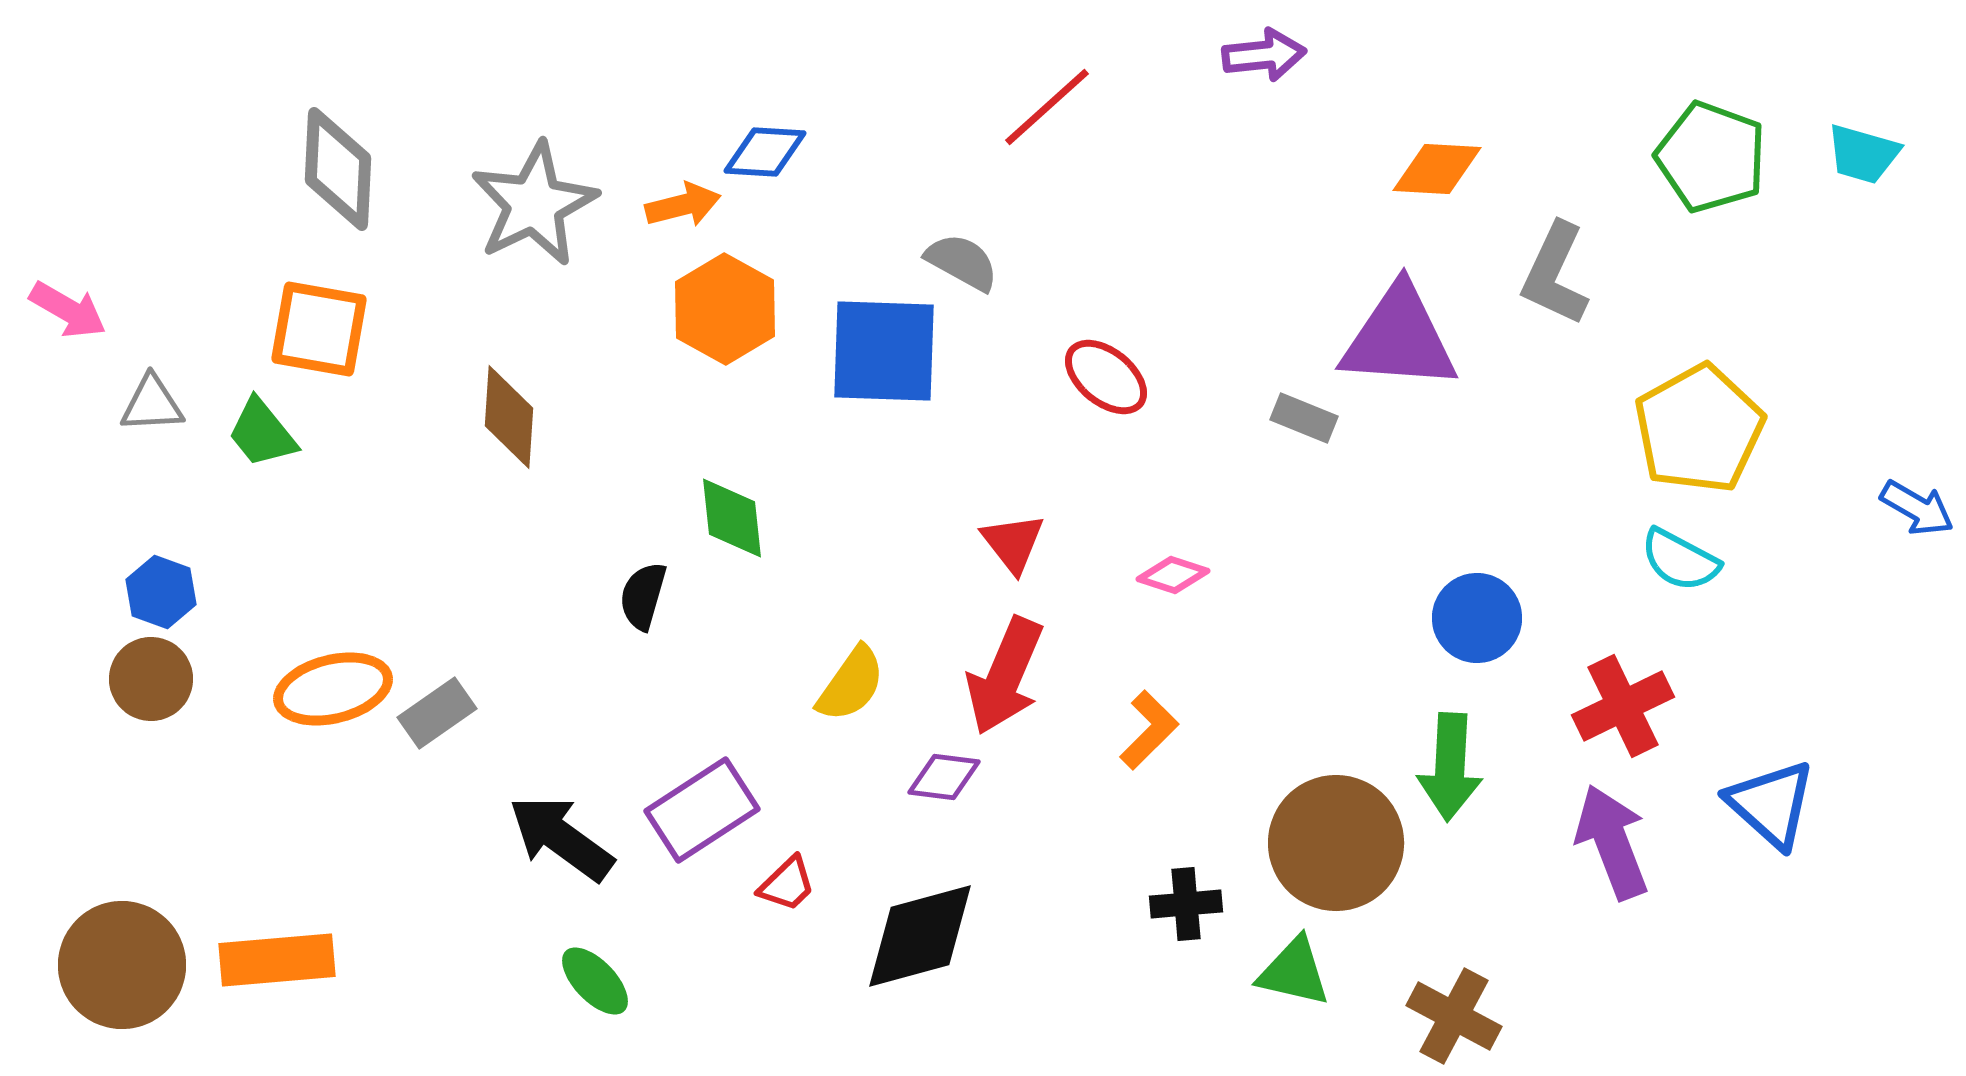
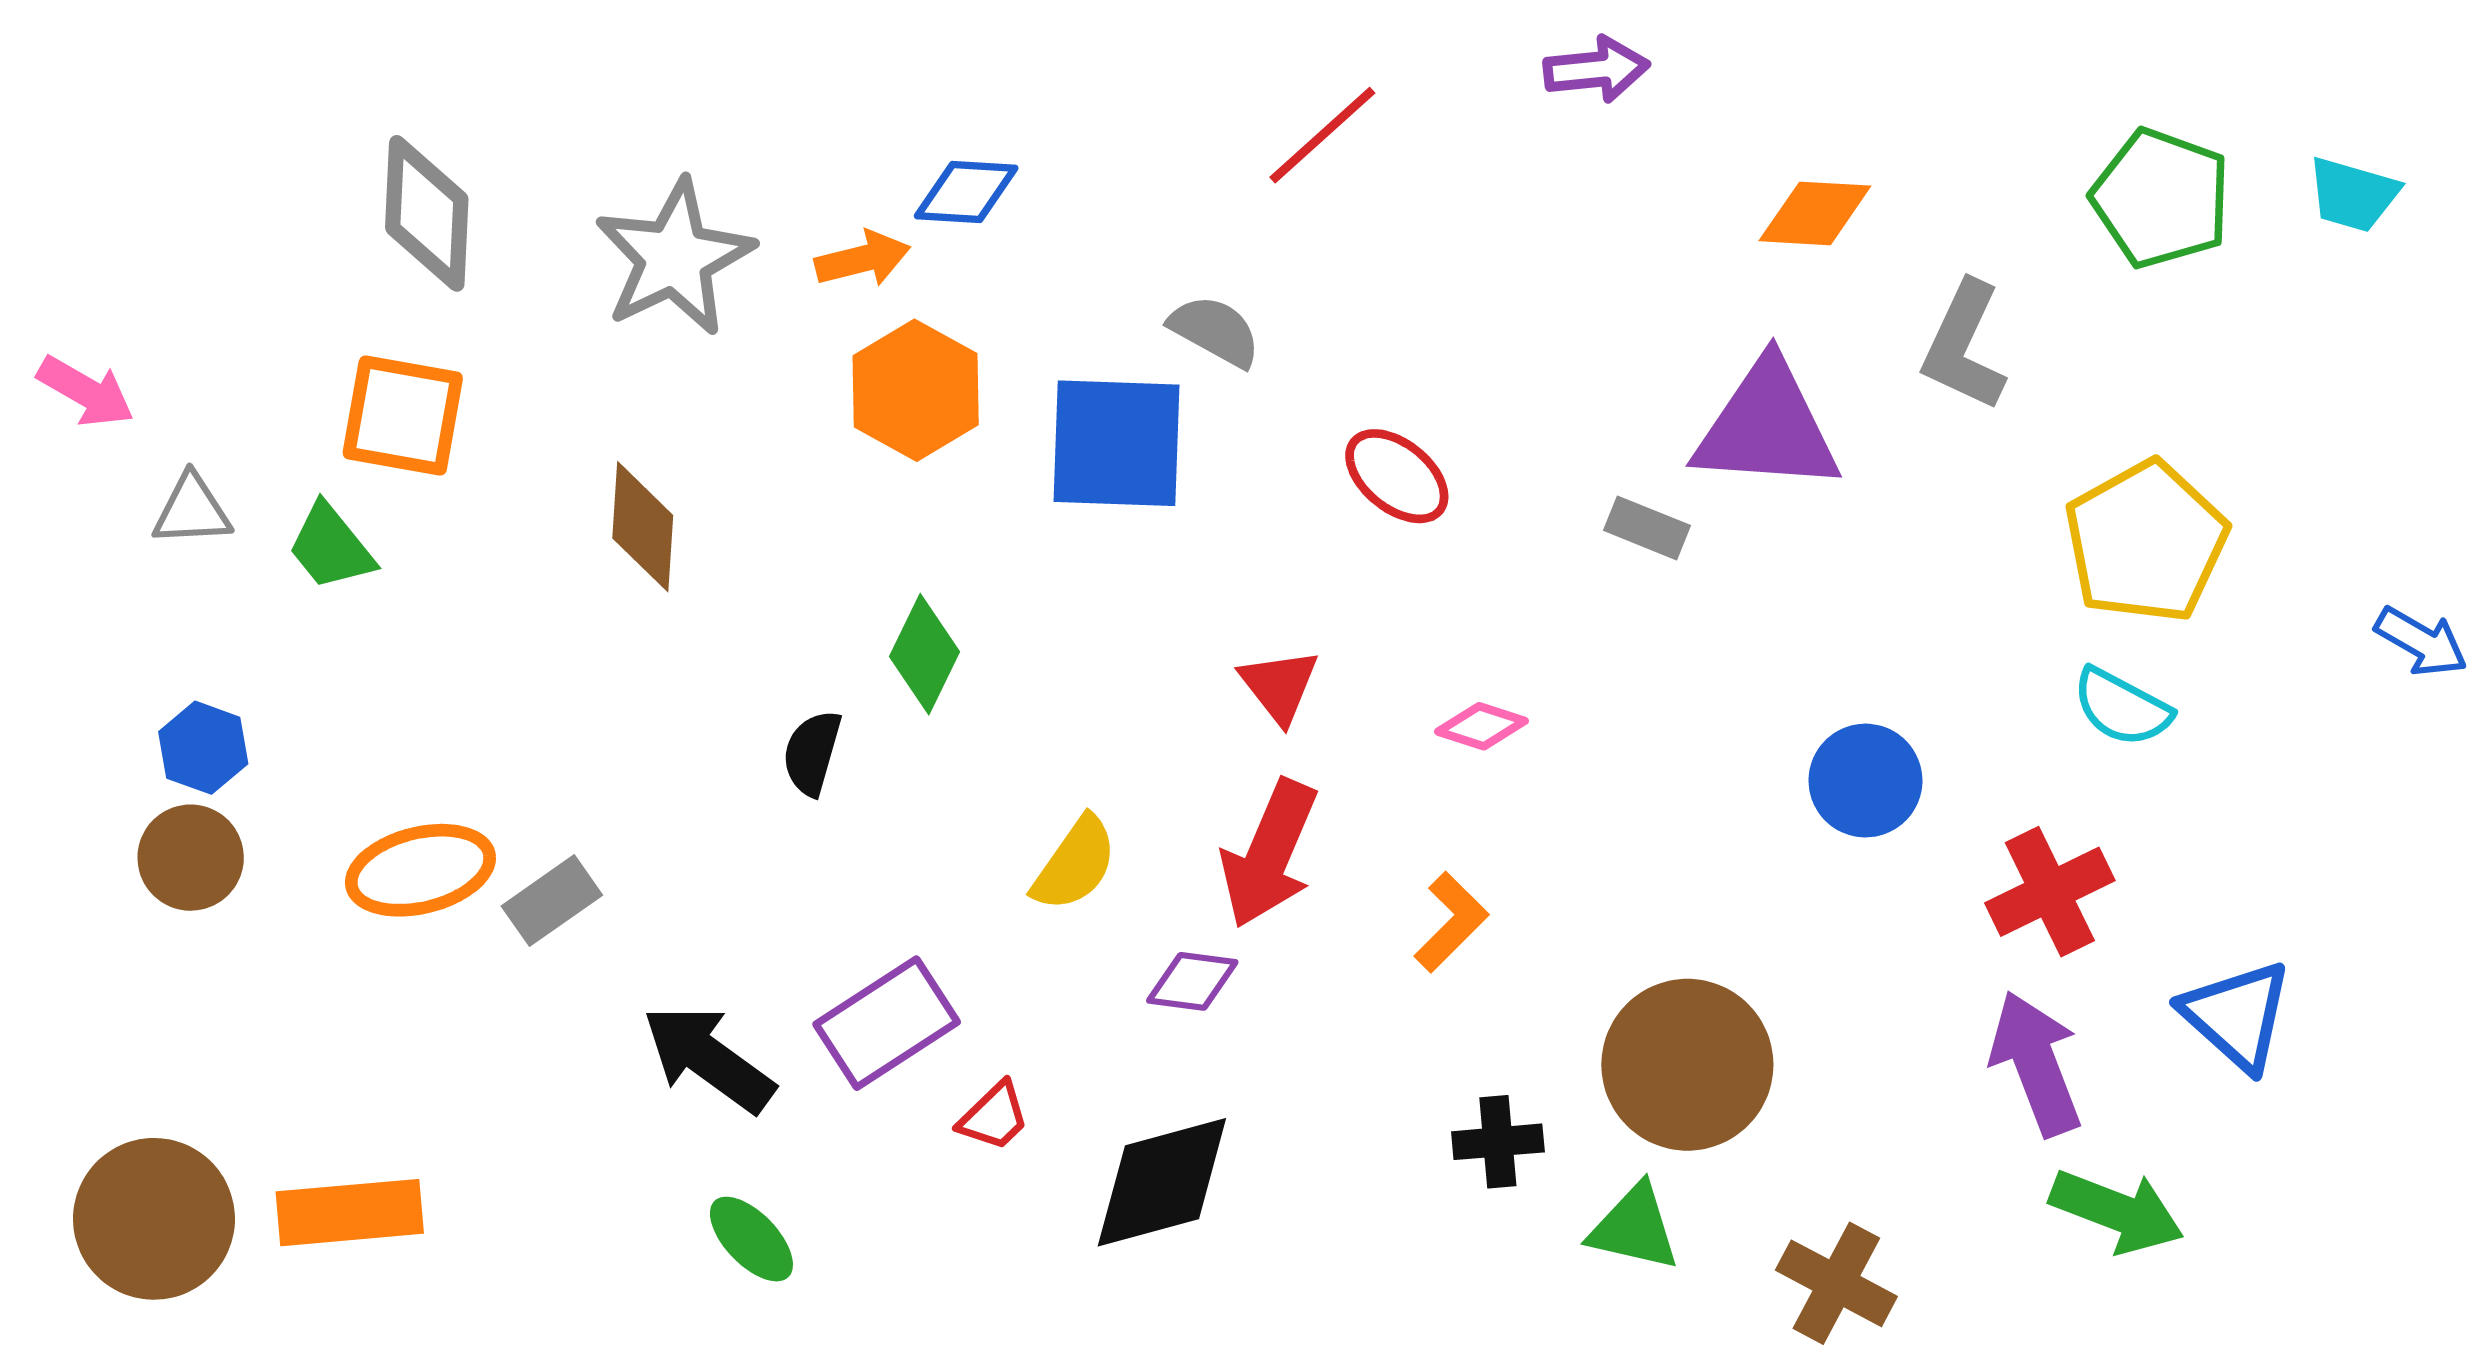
green diamond: (732, 518) -> (924, 654), turned 32
green arrow: (1450, 767) -> (2117, 1211), moved, turned -72

